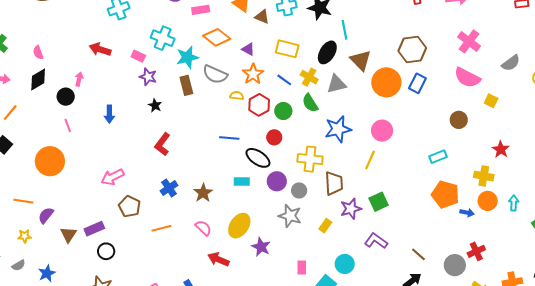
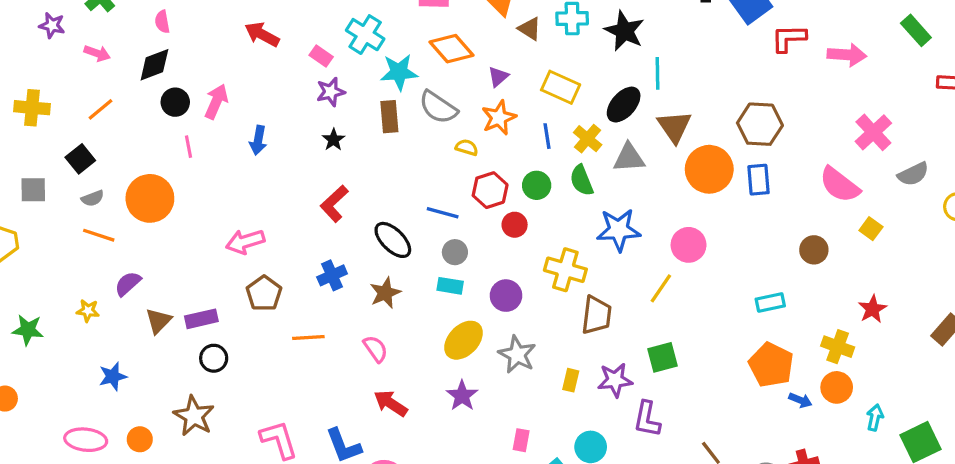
pink cross: (469, 41) -> (873, 132), moved
purple triangle: (248, 49) -> (498, 77), turned 40
purple star: (148, 77) -> (331, 92), turned 30
pink arrow: (79, 79) -> (216, 102), moved, size x1.5
blue line: (284, 80) -> (547, 136), turned 35
blue rectangle: (417, 83) -> (758, 180), turned -42
black circle: (66, 97) -> (175, 102), moved
red hexagon: (259, 105) -> (490, 190), moved
black ellipse: (258, 158) -> (393, 240), moved
gray circle: (299, 190) -> (455, 252), moved
orange line: (23, 201) -> (99, 235), moved
cyan arrow: (514, 203) -> (875, 417), moved
purple star: (351, 209) -> (615, 380), moved
yellow ellipse: (239, 226) -> (464, 340), moved
yellow rectangle: (325, 226) -> (571, 380), turned -32
purple L-shape: (376, 241) -> (647, 419), turned -125
gray semicircle: (19, 265) -> (93, 198), moved

